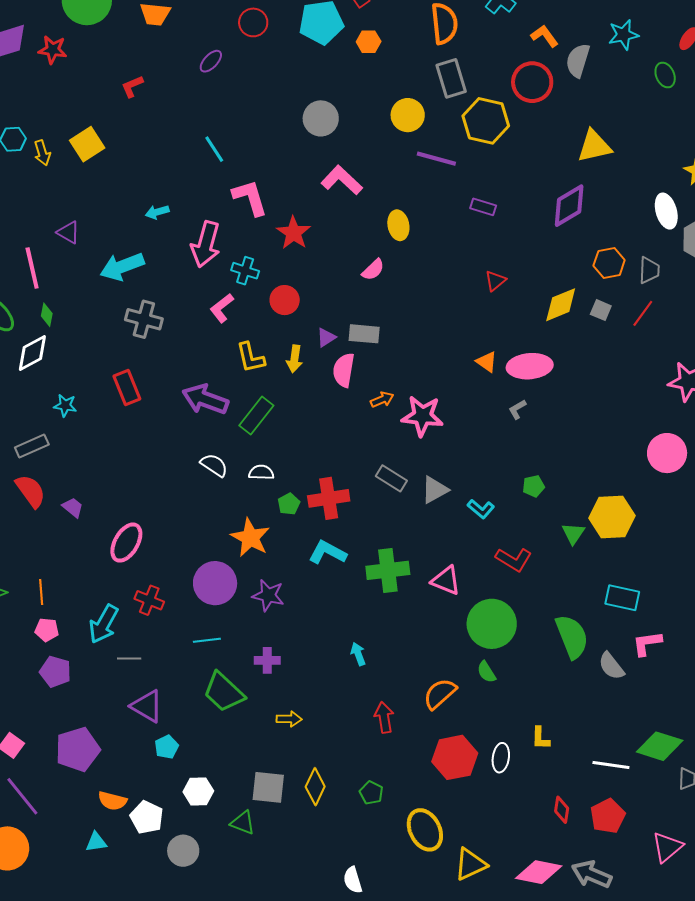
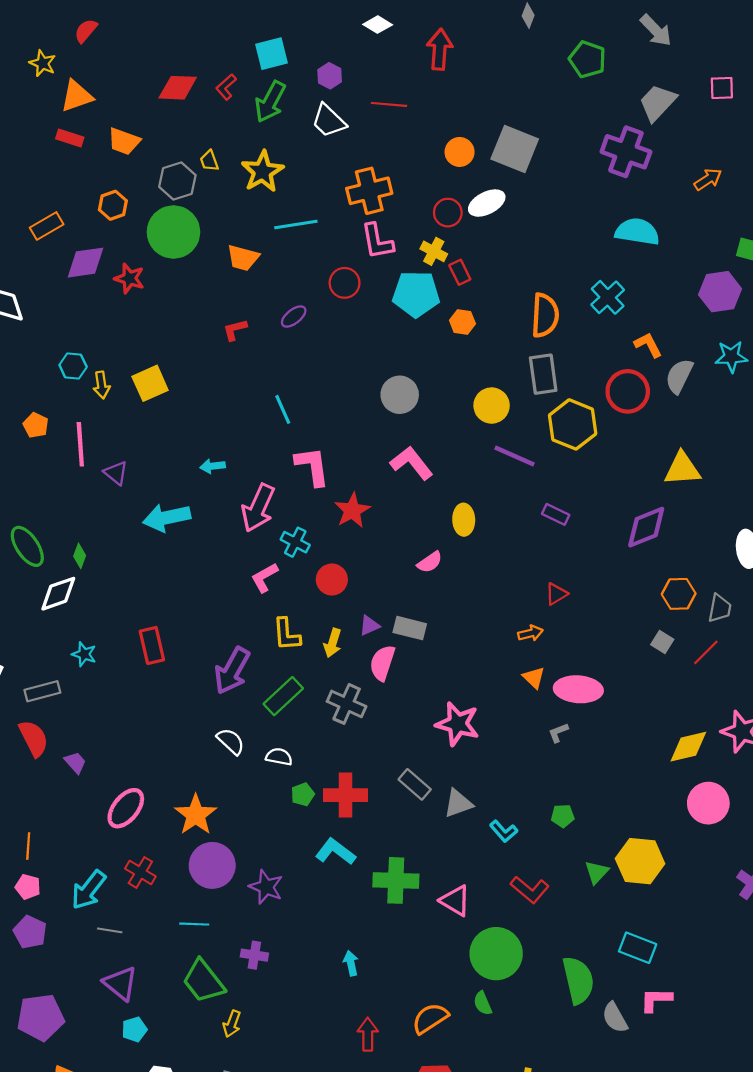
red L-shape: (132, 86) -> (235, 330), moved
pink line: (32, 268) -> (80, 444), moved
yellow diamond: (561, 305) -> (688, 747), moved
gray cross: (144, 319) -> (347, 704), moved
purple arrow: (205, 399) -> (232, 671), turned -90
orange arrow: (382, 400) -> (530, 633), moved
orange star: (250, 538) -> (196, 815), moved
yellow arrow: (289, 719) -> (232, 1024), moved, turned 100

